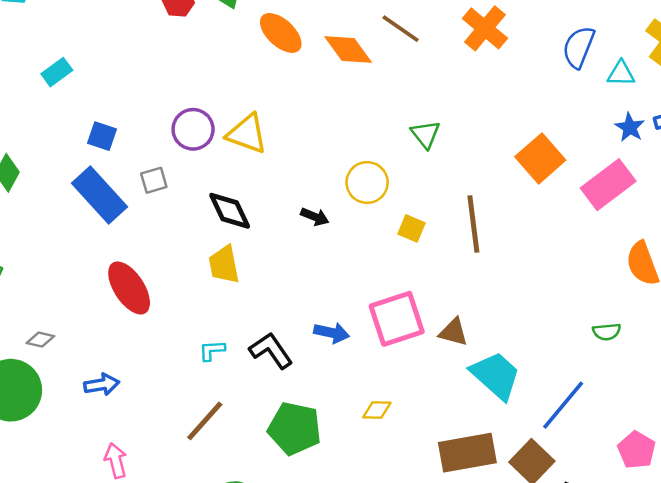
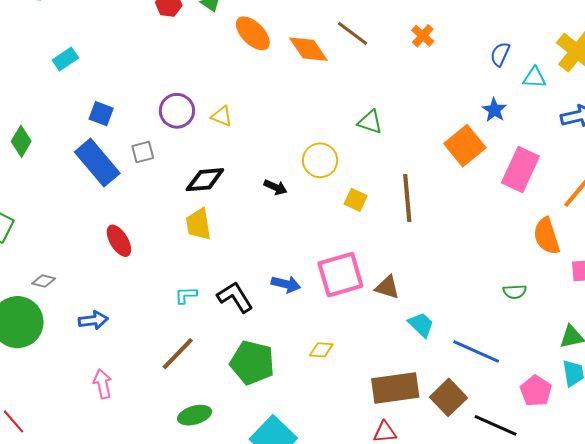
orange cross: (485, 28) -> (423, 36), size x0.6
blue semicircle: (579, 47) -> (500, 54), size x0.7
blue star: (630, 127) -> (494, 110), moved
yellow triangle: (247, 134) -> (222, 116), size x0.6
green triangle: (425, 134) -> (370, 122), turned -36
pink rectangle: (608, 185) -> (520, 169), turned -30
black diamond: (230, 211) -> (205, 180), turned -72
red ellipse: (129, 288) -> (119, 241), size x0.7
cyan trapezoid: (496, 375) -> (421, 325), size x0.6
blue line: (563, 405) -> (476, 351), turned 72

